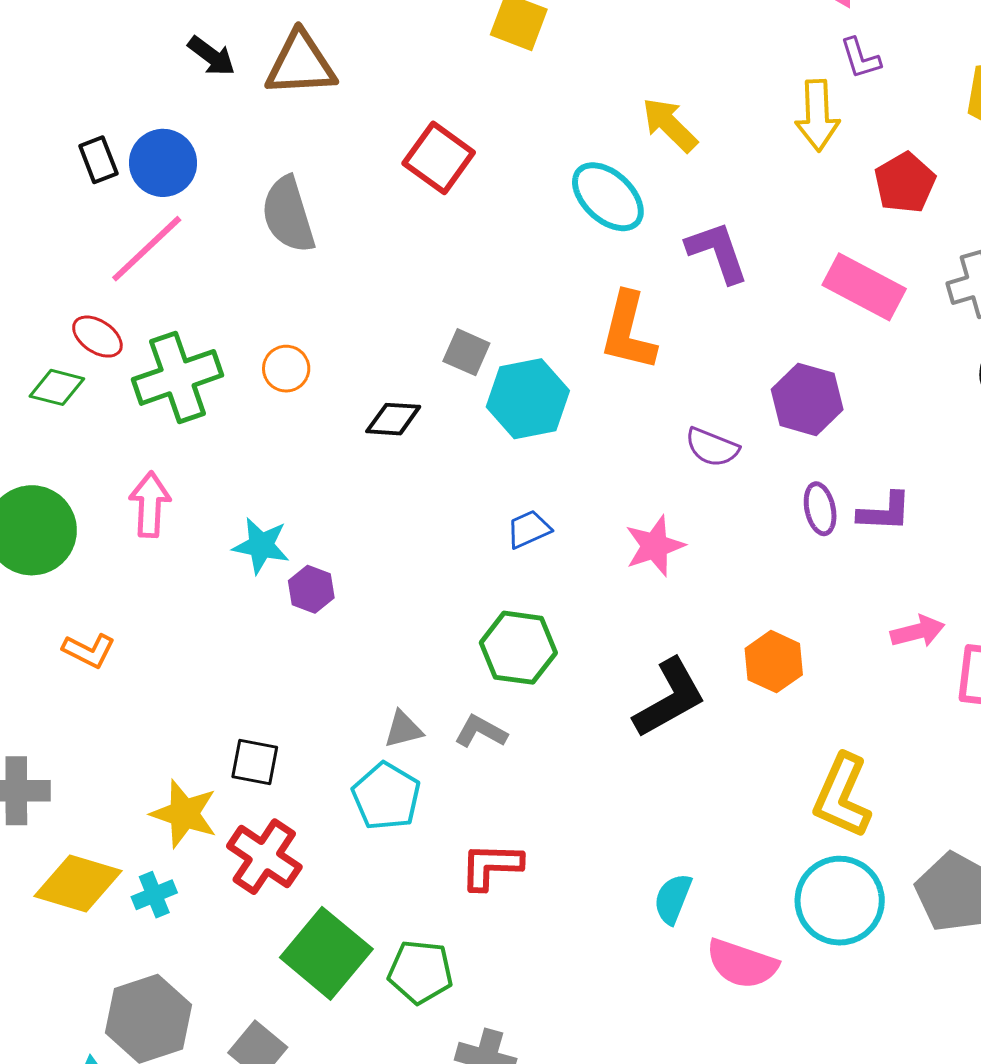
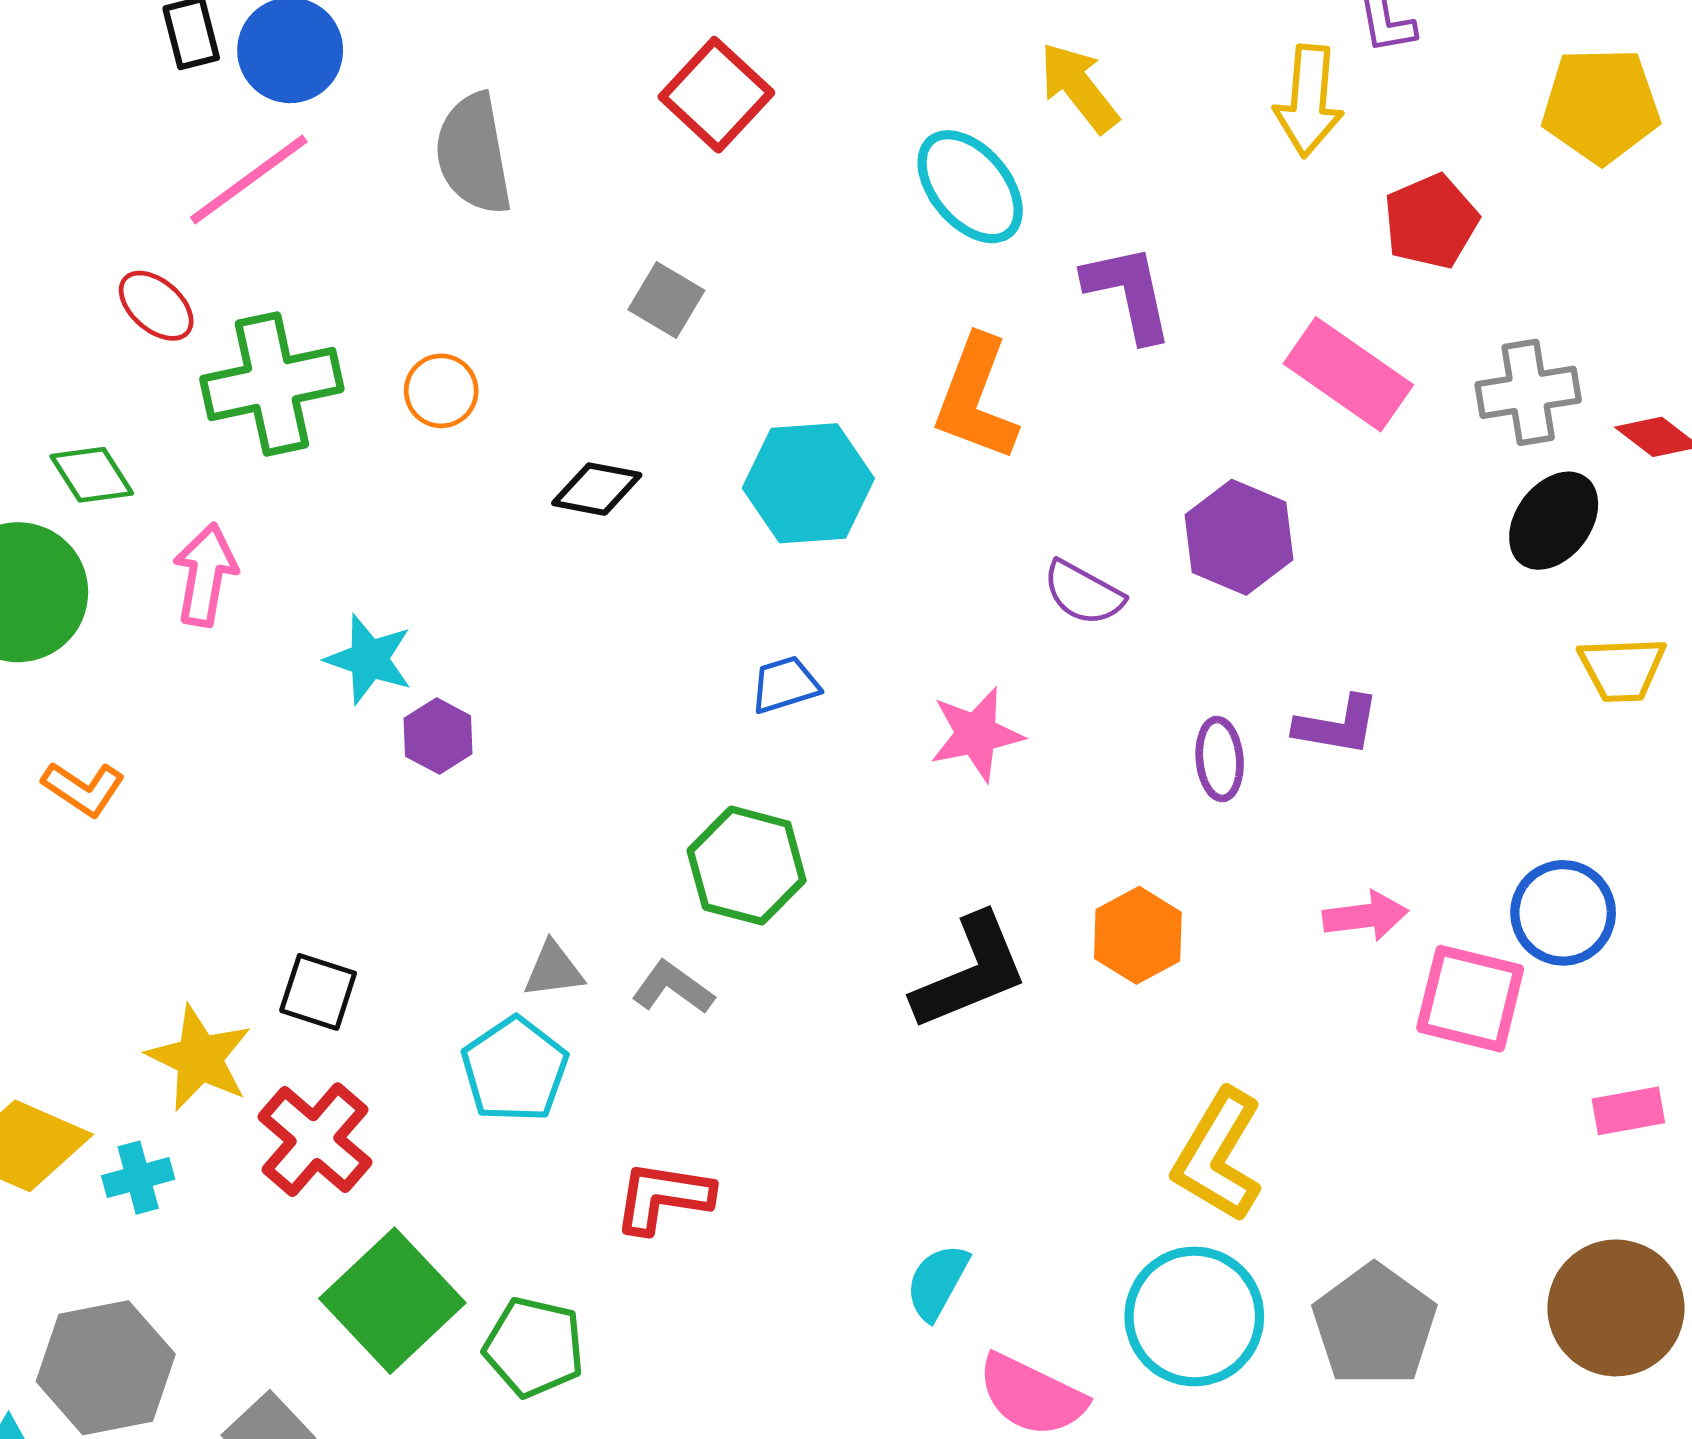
gray square: (466, 352) -> (666, 300), moved
green diamond: (57, 387) -> (92, 475), moved, turned 36
purple ellipse: (820, 509) -> (1220, 759), moved

